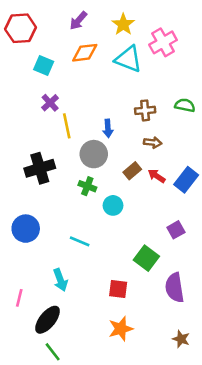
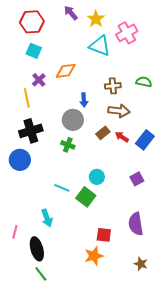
purple arrow: (78, 21) -> (71, 13), moved, turned 98
red hexagon: (21, 28) -> (32, 22), moved
orange diamond: (85, 53) -> (66, 71), moved
yellow line: (67, 126) -> (27, 98), moved
brown arrow: (153, 143) -> (119, 111), size x1.5
cyan circle: (113, 205) -> (97, 177), moved
blue circle: (26, 229) -> (20, 160), moved
green square: (146, 258) -> (86, 197), moved
red square: (118, 289) -> (104, 235), moved
black ellipse: (48, 320) -> (37, 249), turned -55

